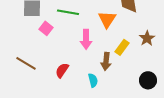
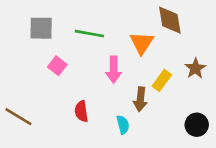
pink square: (46, 28) -> (57, 66), moved
brown line: (26, 63) -> (18, 117), moved
red semicircle: (62, 70) -> (81, 111), turned -42

